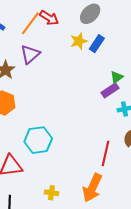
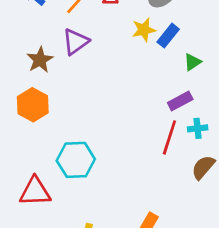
green triangle: (117, 77) -> (192, 62), moved
red line: (106, 153) -> (169, 137), moved

